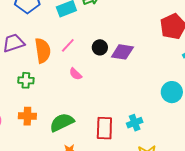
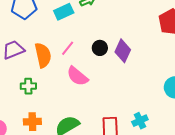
purple diamond: (122, 52) -> (123, 51), turned -70
pink semicircle: (75, 74) -> (77, 76), size x1.6

